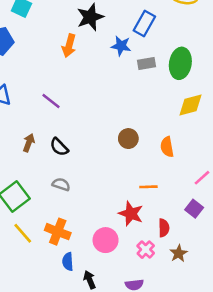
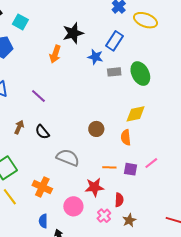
green ellipse: (180, 63) -> (140, 74), turned -40
yellow diamond: (191, 105) -> (136, 114), moved
gray semicircle: (61, 184) -> (68, 158), moved, size x1.6
purple square: (194, 209) -> (131, 169), moved, turned -32
red star: (131, 214) -> (94, 187), turned -30
orange cross: (58, 232) -> (42, 187), moved

